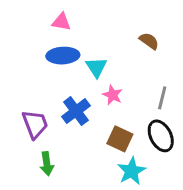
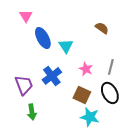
pink triangle: (61, 22) -> (26, 16), moved, turned 48
blue ellipse: (63, 56) -> (43, 38), turned 65
pink star: (113, 95) -> (86, 69), moved
cyan star: (132, 171) -> (90, 117), turned -30

